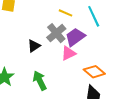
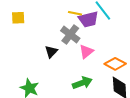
purple trapezoid: (75, 37) -> (88, 19), moved, turned -145
green arrow: (40, 81) -> (82, 83), moved, turned 108

